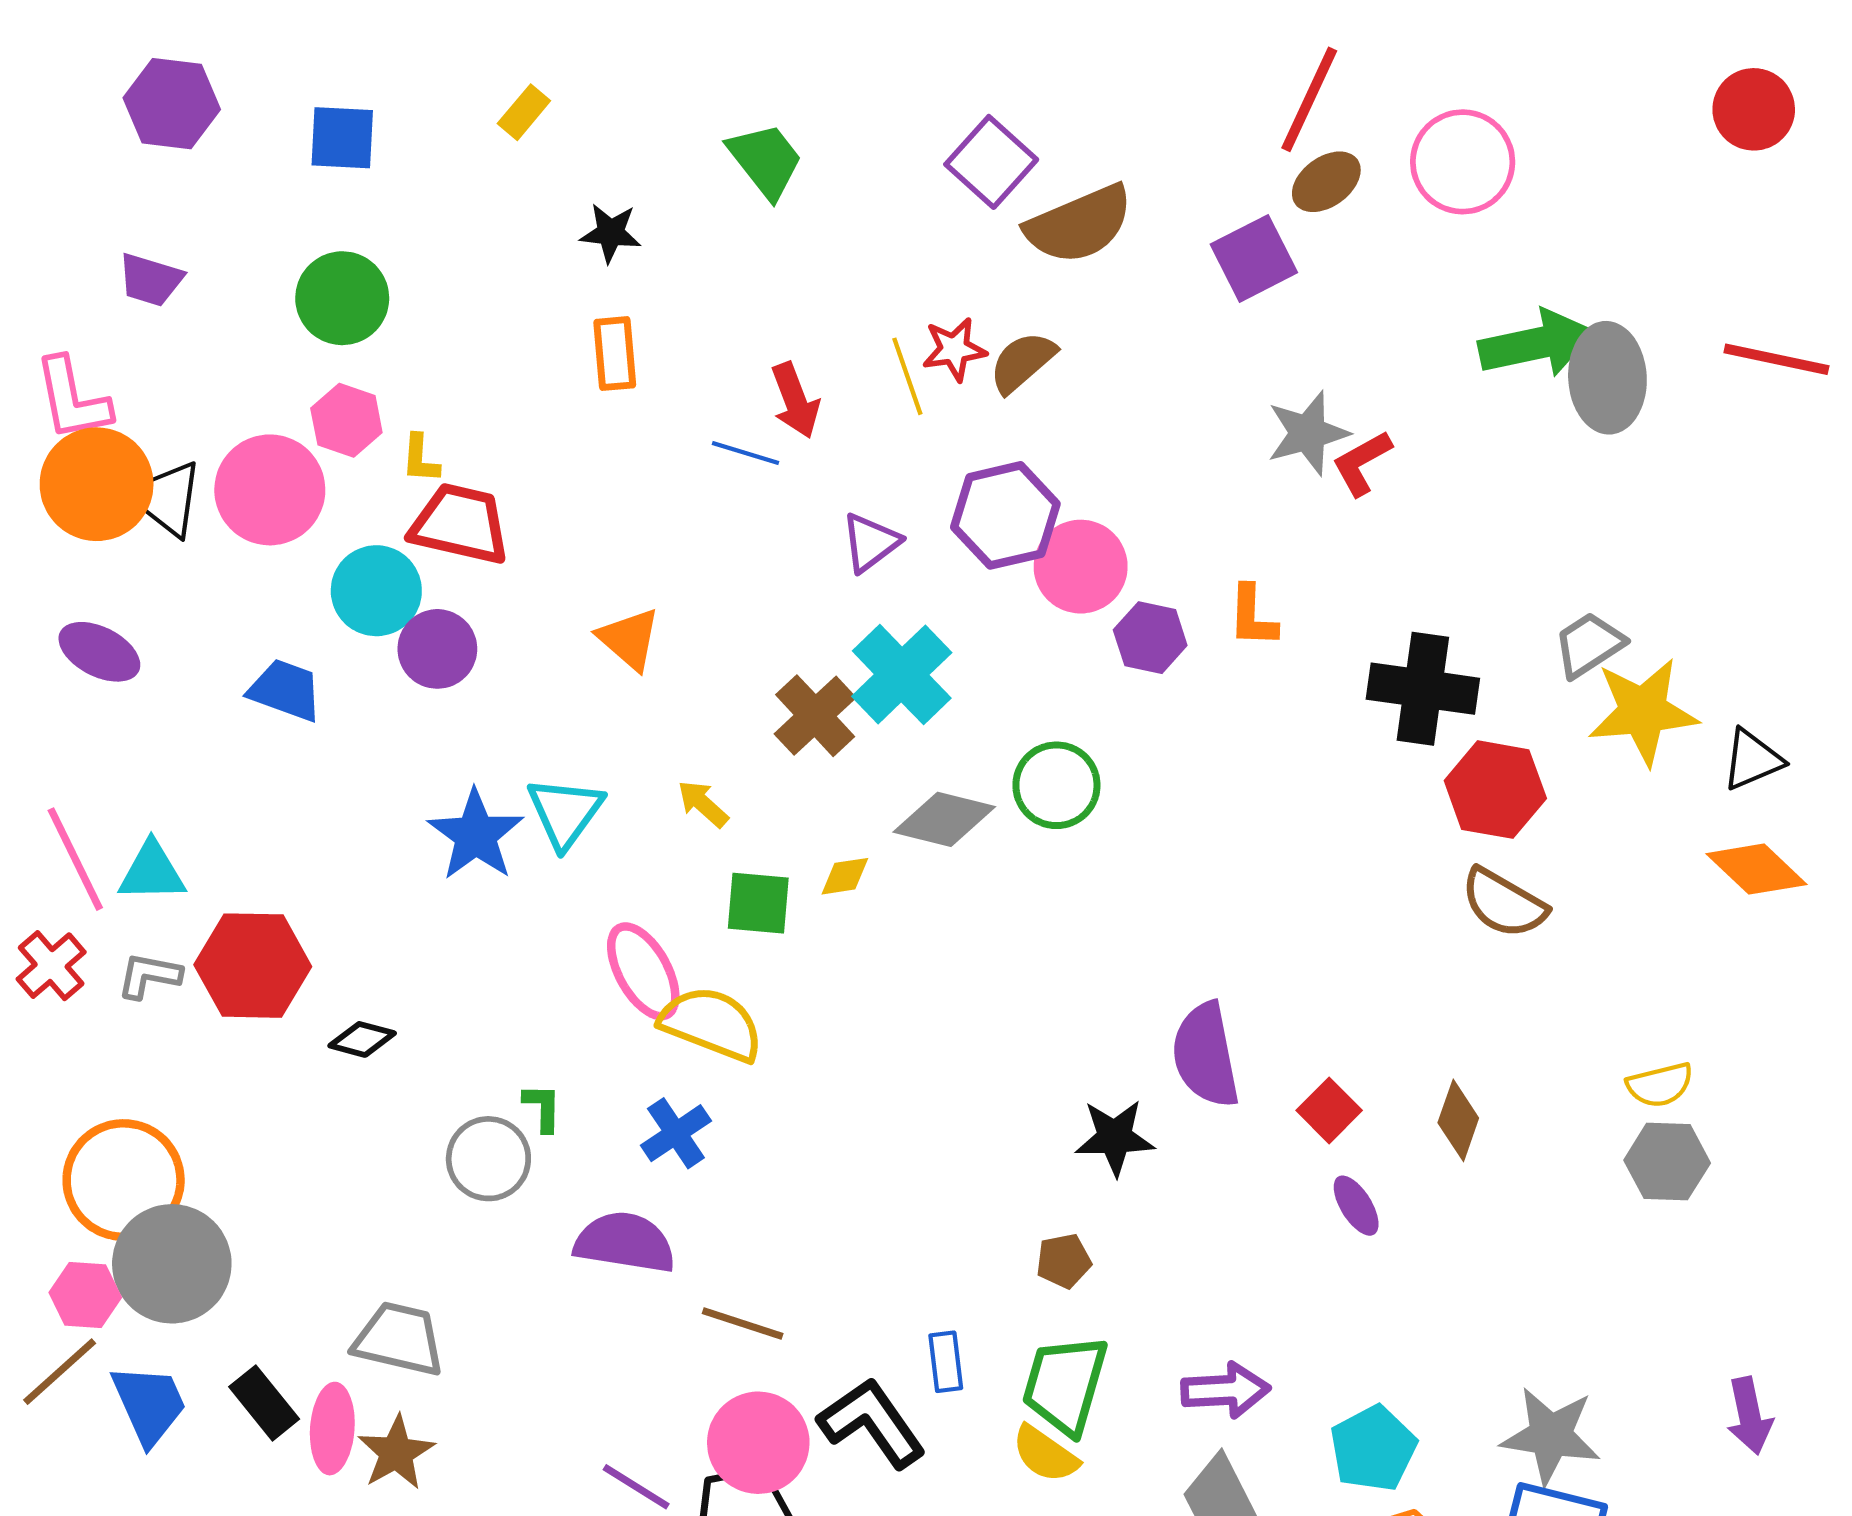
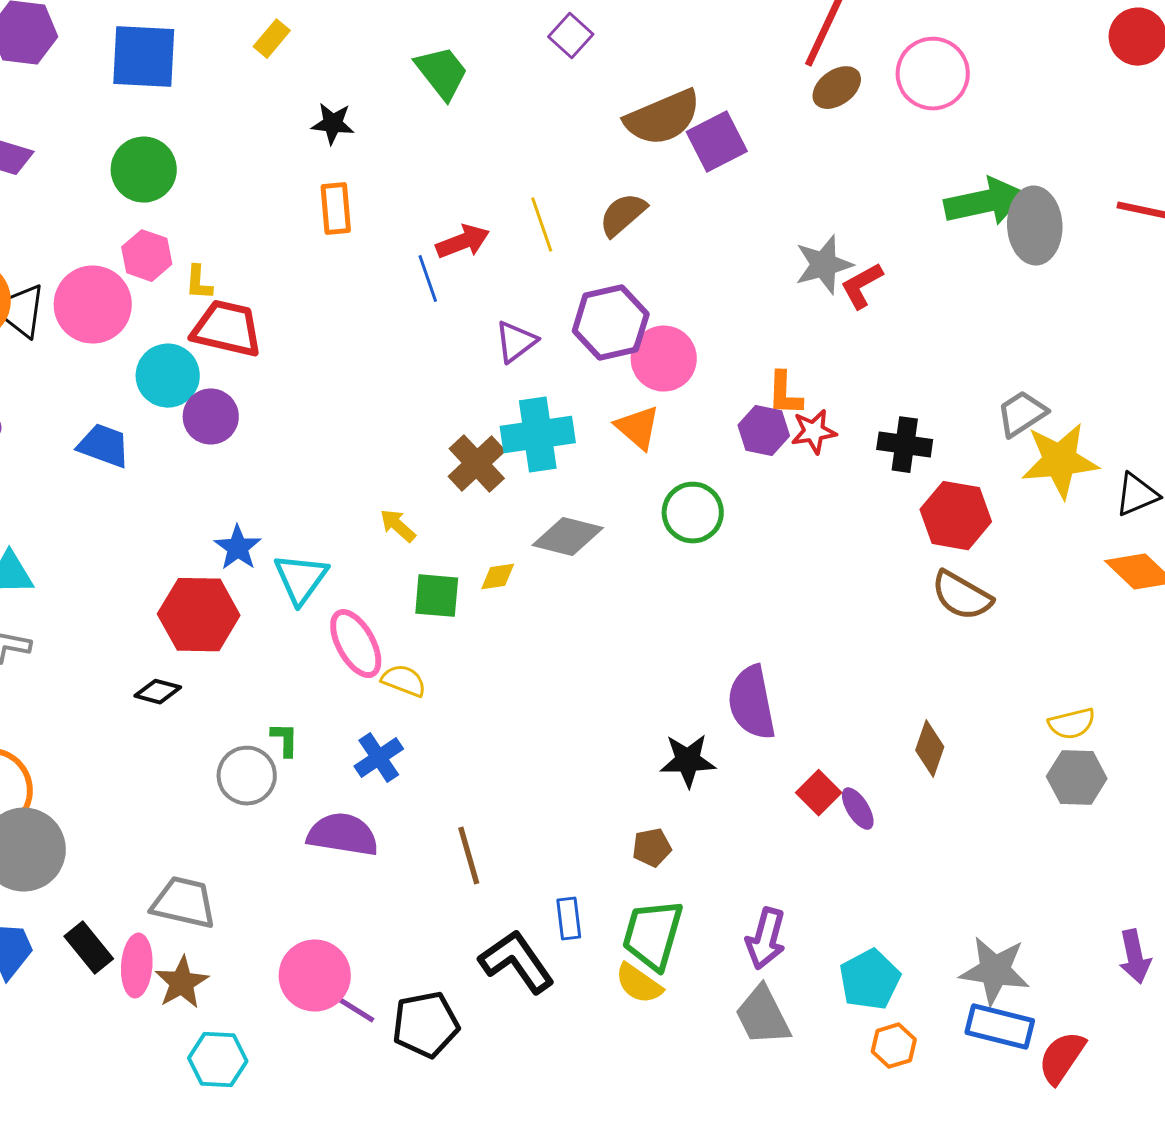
blue square: (342, 138) -> (144, 57), size x1.4
purple square: (991, 162) -> (571, 36), moved, size x0.7
purple square: (1254, 258) -> (717, 142), moved
red star: (954, 349) -> (814, 432), moved
red arrow: (795, 400) -> (463, 242), turned -90
blue line: (746, 453) -> (428, 279), turned 54
purple hexagon: (1150, 638) -> (764, 431), moved
orange triangle: (629, 639) -> (638, 428), moved
cyan cross: (902, 675) -> (538, 435), turned 36
black cross: (1423, 689) -> (905, 445), size x0.7
green circle: (1056, 785) -> (693, 513), moved
cyan triangle: (565, 812) -> (301, 579), moved
blue star: (476, 835) -> (238, 548), size x0.7
red hexagon: (253, 966) -> (199, 615), moved
yellow semicircle: (711, 1024) -> (404, 681), size x0.6
red square: (1329, 1110) -> (819, 793), moved
brown line: (743, 1323) -> (469, 856), moved, turned 56
purple arrow: (1225, 1390) -> (766, 939), turned 108
pink circle: (758, 1443) -> (315, 976), moved

